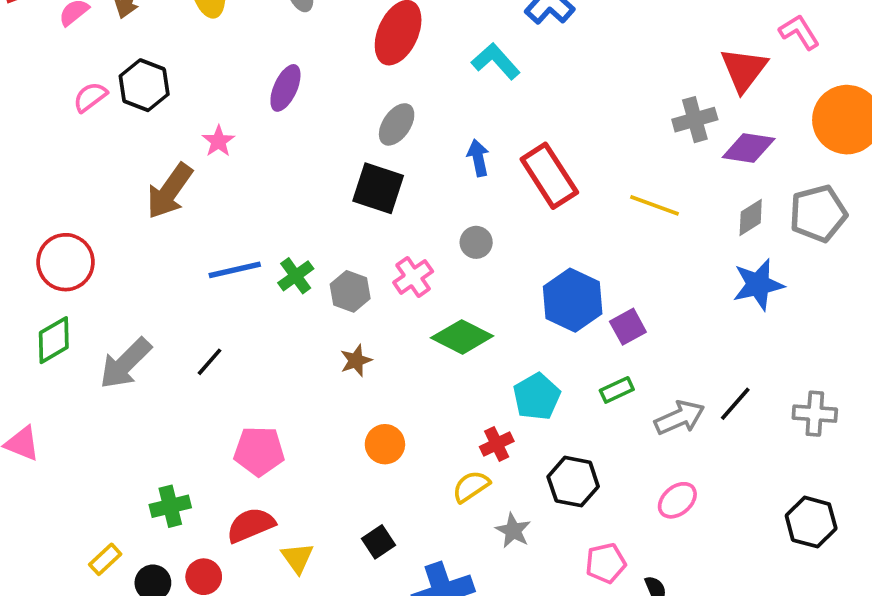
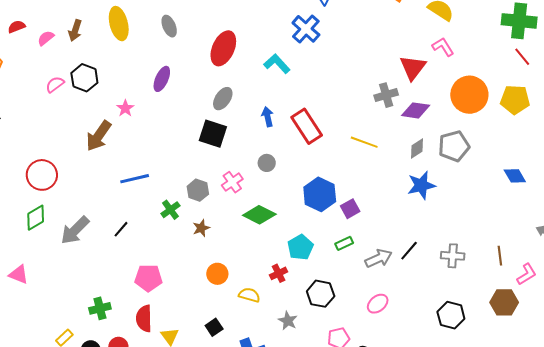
green cross: (296, 276) -> (170, 210), moved
yellow semicircle: (471, 486) -> (249, 295), moved, turned 50
red semicircle: (251, 525) -> (144, 318), turned -68

